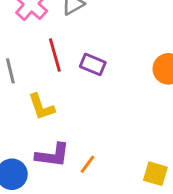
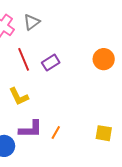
purple rectangle: (93, 64) -> (51, 63), turned -48

